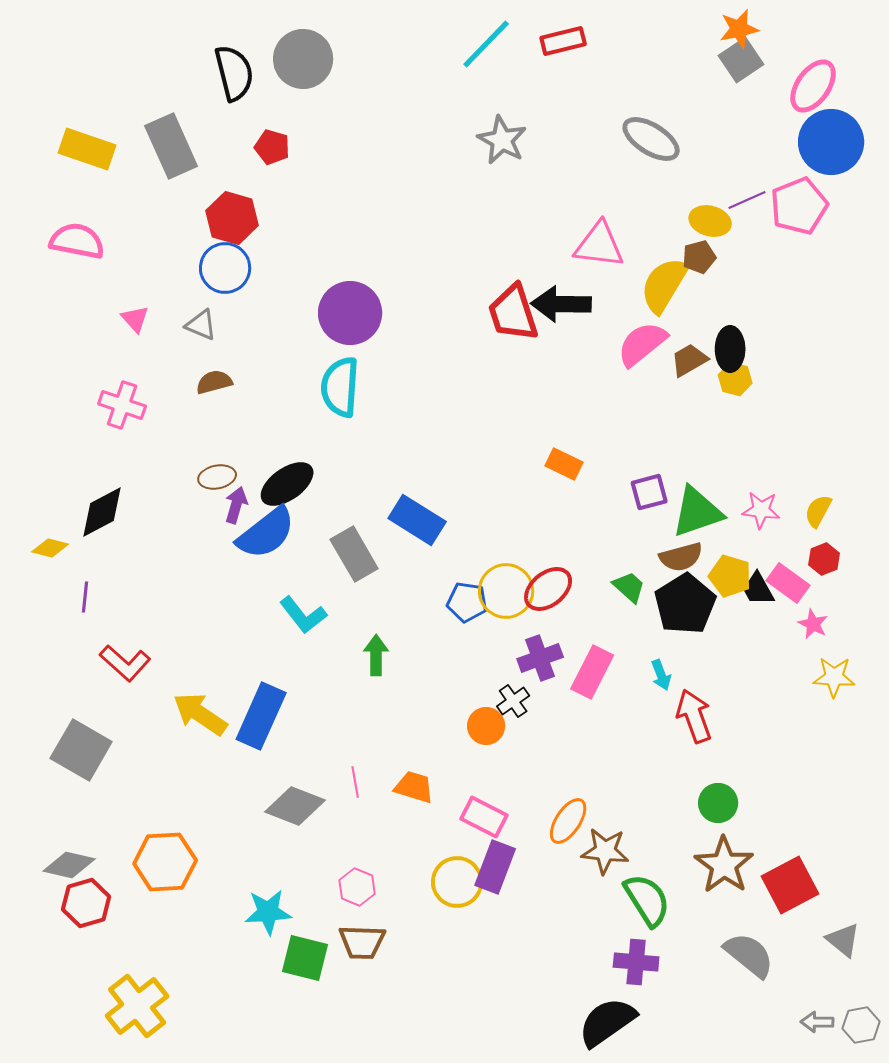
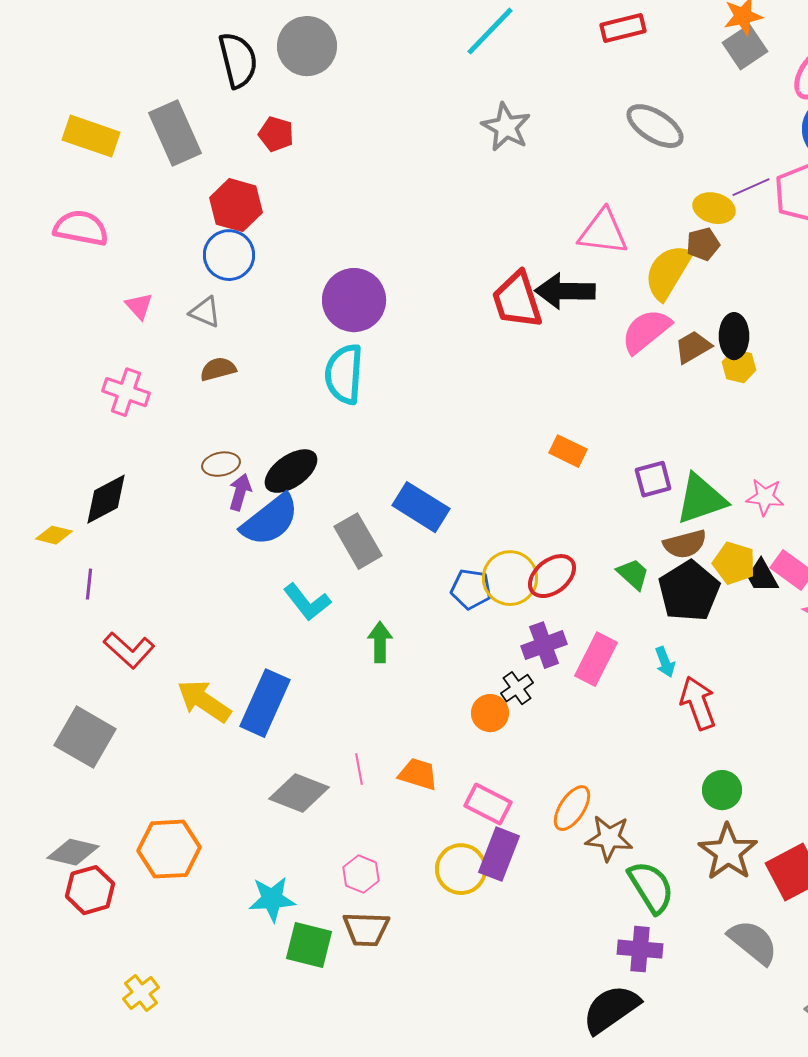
red rectangle: (563, 41) -> (623, 28), moved
yellow cross: (137, 1006) -> (141, 993), size x0.6

